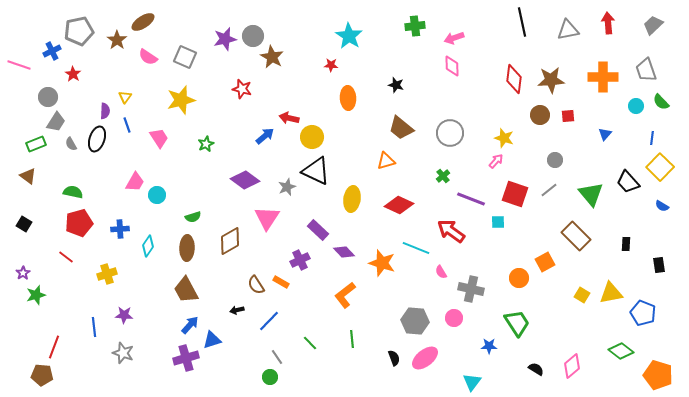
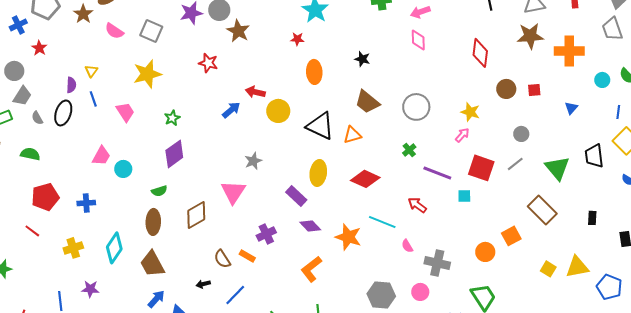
gray trapezoid: (646, 70) -> (612, 29), moved
brown star: (551, 80) -> (530, 36), moved
black triangle: (316, 171) -> (320, 126), moved
purple diamond: (245, 180) -> (174, 154), moved, turned -72
black trapezoid: (628, 182) -> (594, 156), turned 35
green semicircle: (73, 192) -> (30, 154), moved
purple rectangle: (318, 230) -> (296, 196), moved
red arrow: (451, 231) -> (417, 205), size x0.7
cyan diamond: (148, 246) -> (114, 248), moved, size x1.4

